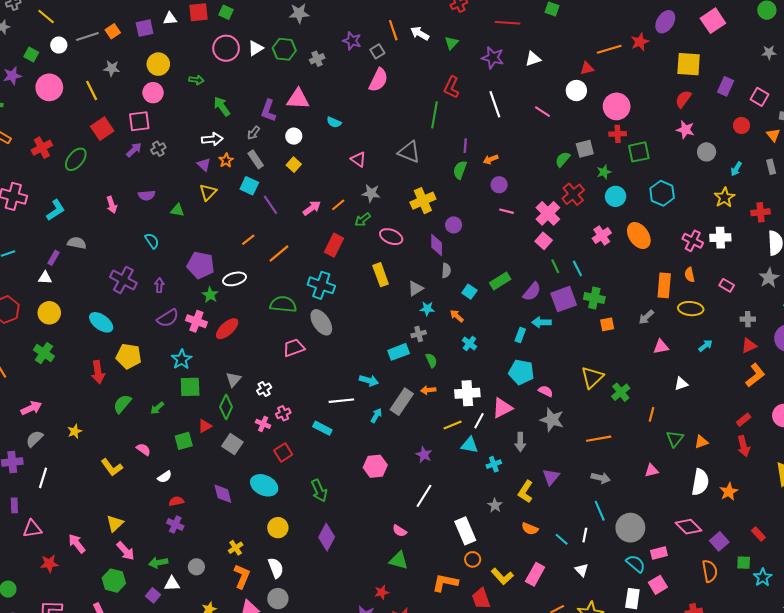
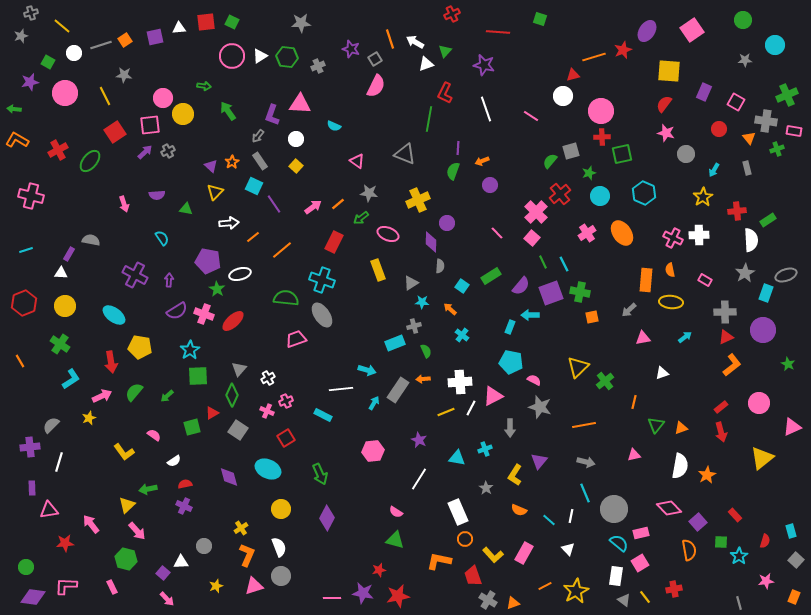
white triangle: (533, 59) -> (426, 64), moved
yellow circle: (158, 64) -> (183, 114), moved
white arrow: (212, 139) -> (229, 223), moved
cyan L-shape: (56, 210) -> (71, 379), moved
pink line: (507, 211) -> (497, 233), moved, turned 32
gray cross: (748, 319) -> (725, 312), size x1.5
pink arrow: (31, 408) -> (102, 396), moved
cyan triangle: (469, 445) -> (457, 458), moved
green arrow: (158, 563) -> (148, 489), moved

